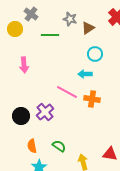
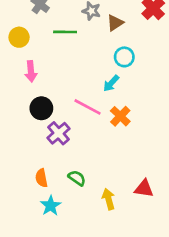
yellow circle: (15, 29) -> (19, 37), moved
cyan arrow: (85, 74) -> (111, 83), turned -48
orange cross: (92, 99) -> (120, 116), turned 35
black circle: (21, 116) -> (41, 108), moved

